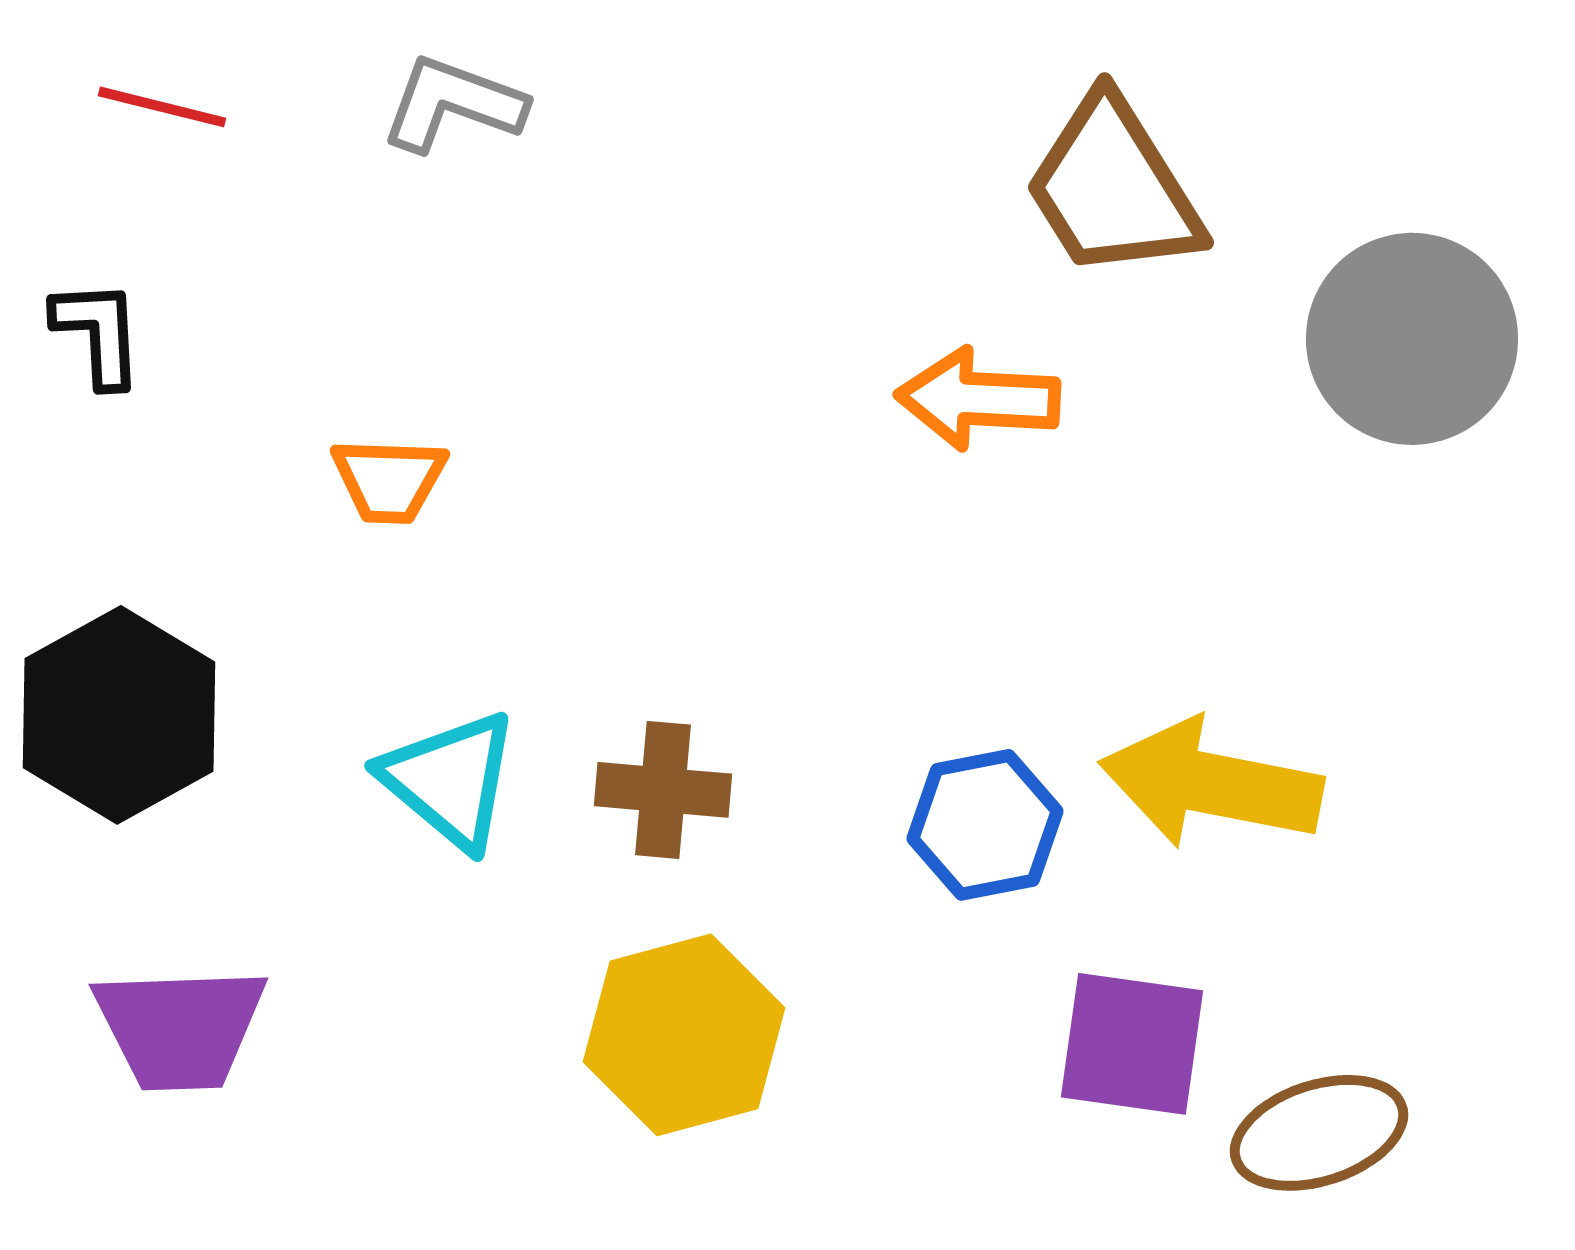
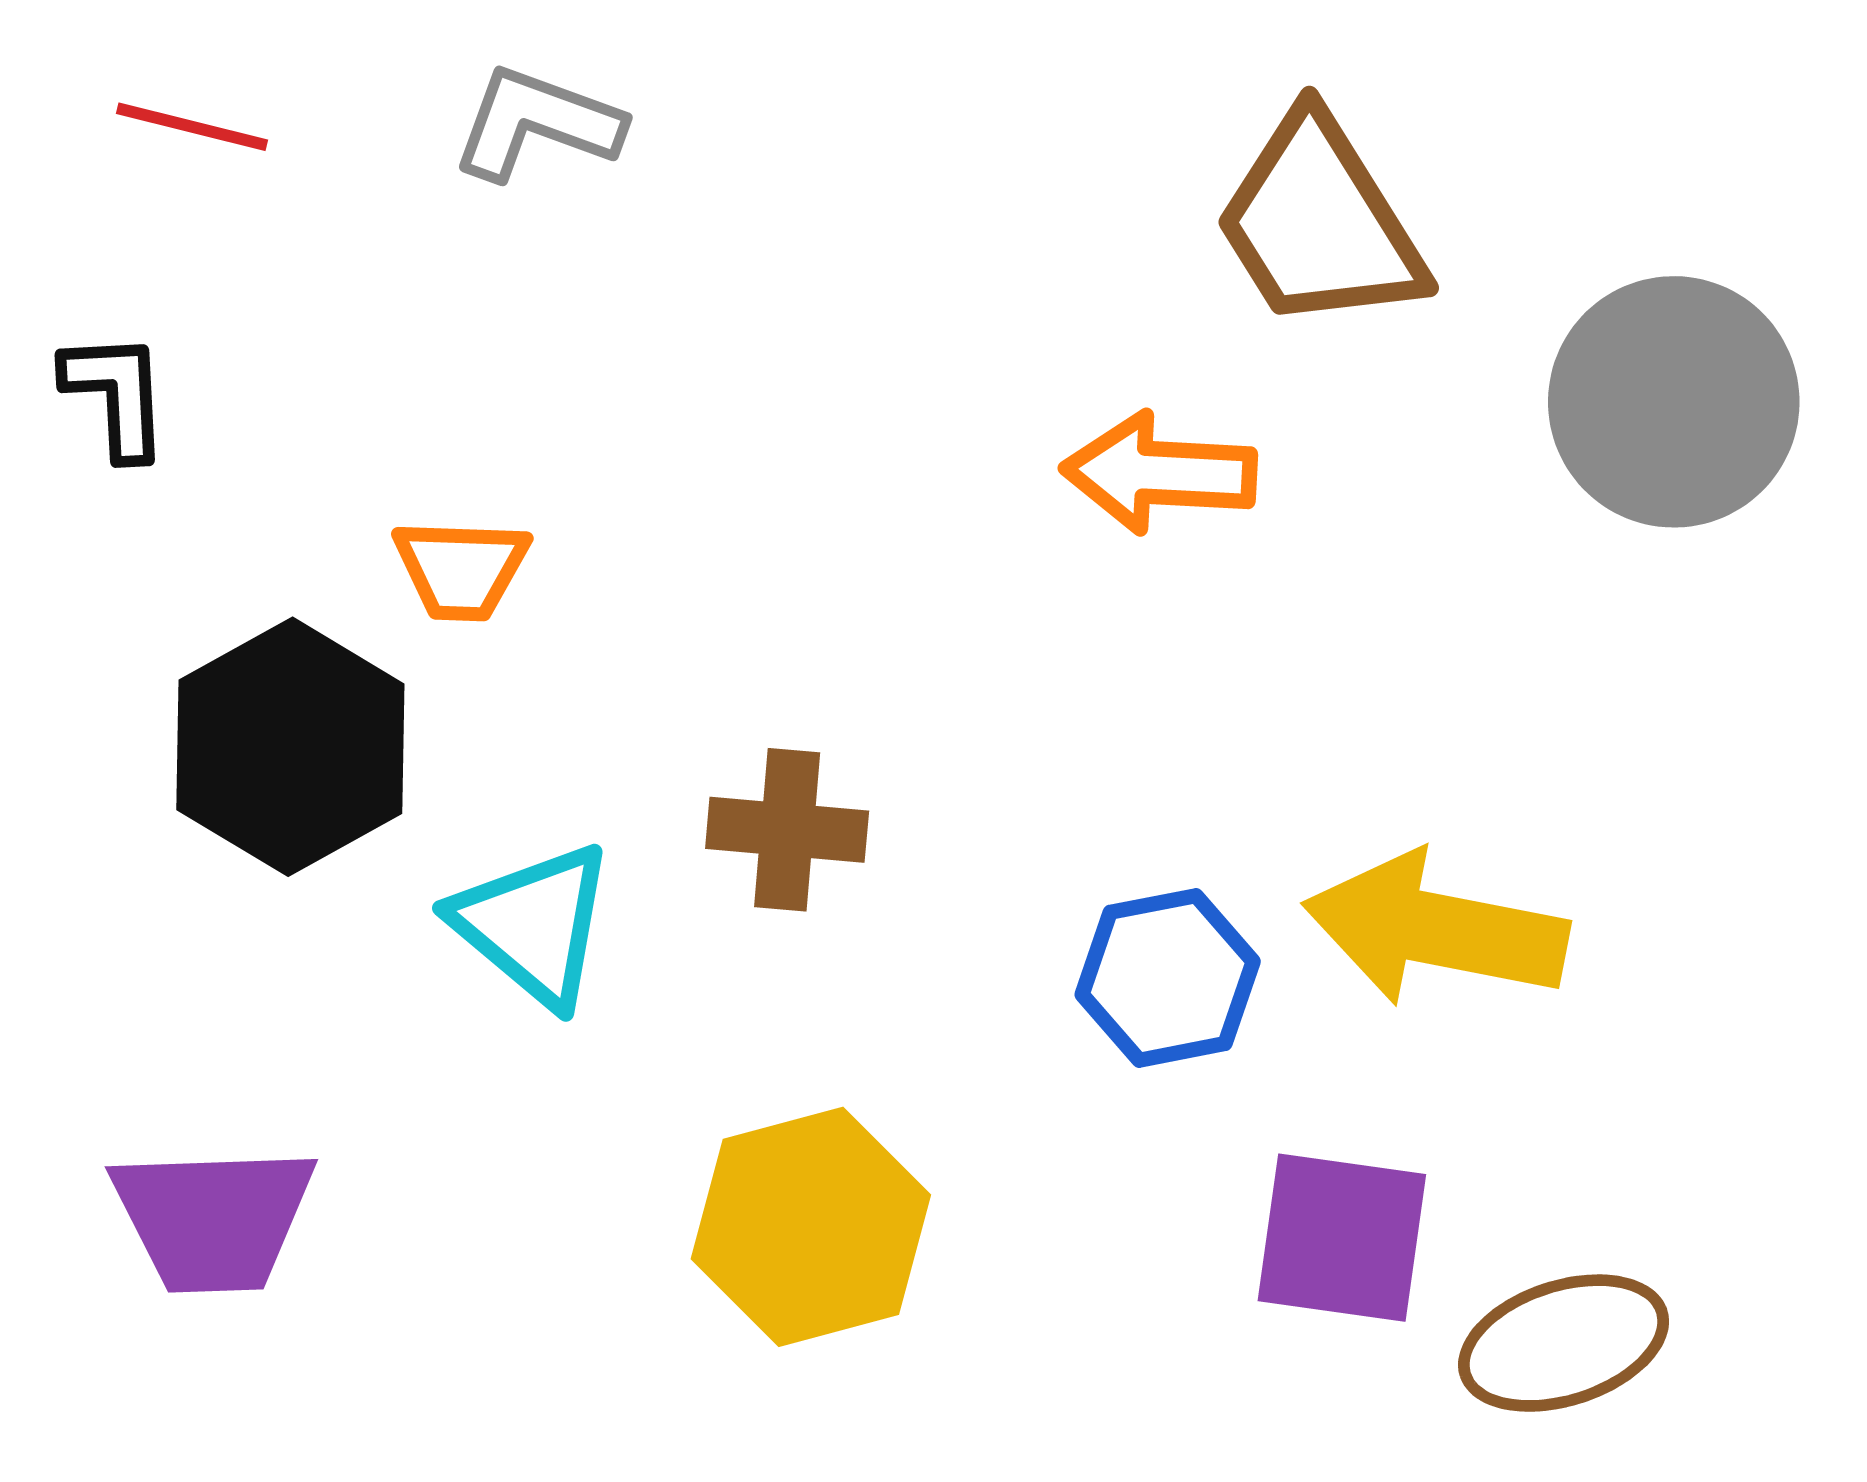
black hexagon: (119, 715) -> (290, 747), moved
brown cross: (663, 790) -> (787, 830), moved

